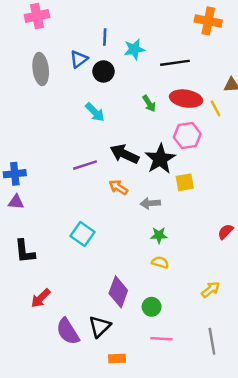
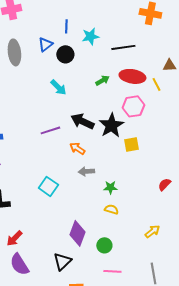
green arrow: (149, 103) -> (102, 80), turned -88
gray arrow: (150, 203) -> (86, 171), moved
purple semicircle: (68, 331) -> (19, 264), moved

